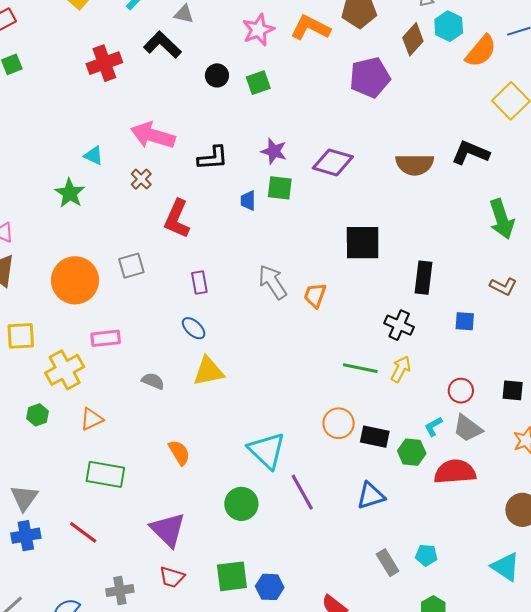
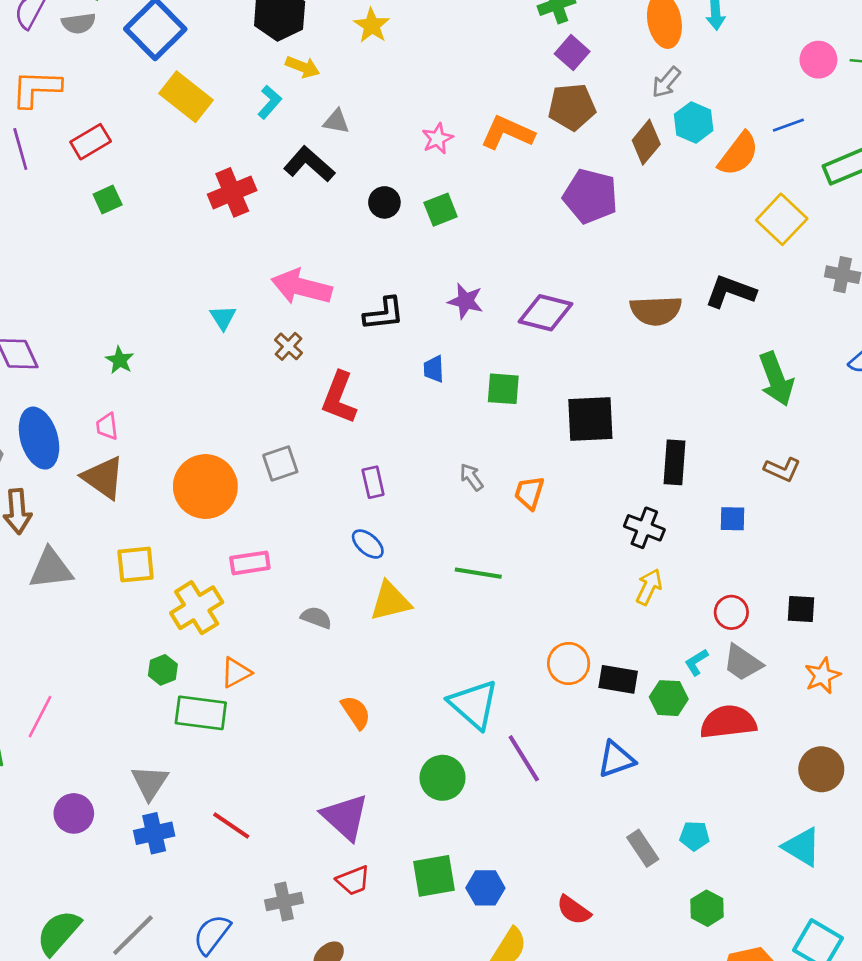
pink star: (258, 30) -> (437, 139), size x0.7
purple pentagon: (370, 78) -> (590, 196), turned 30
cyan triangle: (93, 156) -> (223, 318), turned 35
green square: (280, 188) -> (503, 389), moved
green star: (70, 193) -> (120, 360), moved, size x0.7
gray arrow: (273, 282) -> (471, 477), size x0.6
green line: (360, 368) -> (478, 573), moved
green rectangle: (105, 474) -> (201, 713), moved
red trapezoid: (172, 577) -> (353, 880), turned -36

